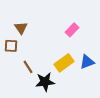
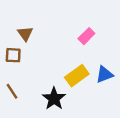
brown line: (28, 67) -> (12, 91), moved
black star: (45, 82) -> (54, 98), turned -30

